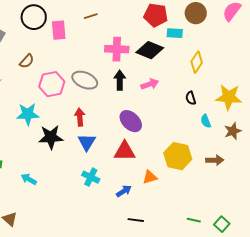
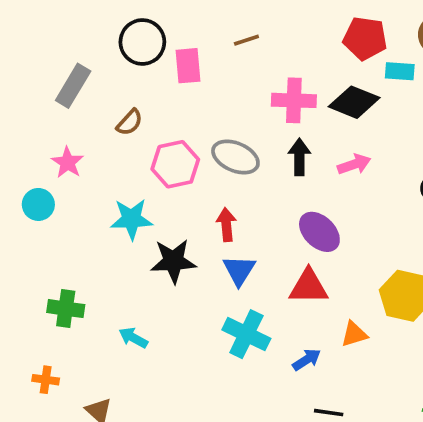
cyan cross: (91, 177) -> (246, 334), size x1.4

